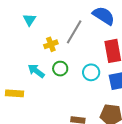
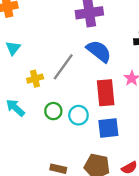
green circle: (60, 69) -> (53, 111), moved

